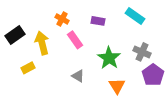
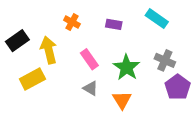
pink rectangle: (75, 40) -> (89, 59), moved
yellow rectangle: (28, 68) -> (32, 79), size x1.5
orange triangle: (117, 86) -> (122, 100), moved

